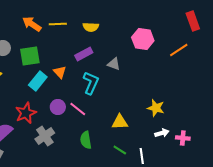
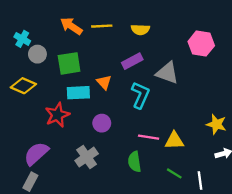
gray triangle: (114, 64) -> (167, 73), size x1.5
cyan rectangle: (38, 81) -> (78, 93), turned 48
pink line: (78, 109) -> (149, 137), moved, turned -30
red star: (26, 113) -> (57, 115), moved

